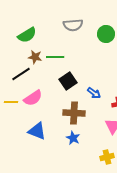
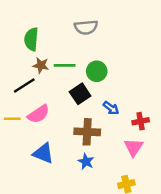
green circle: (106, 34) -> (97, 71), moved
green semicircle: (27, 35) -> (31, 39), turned 126

